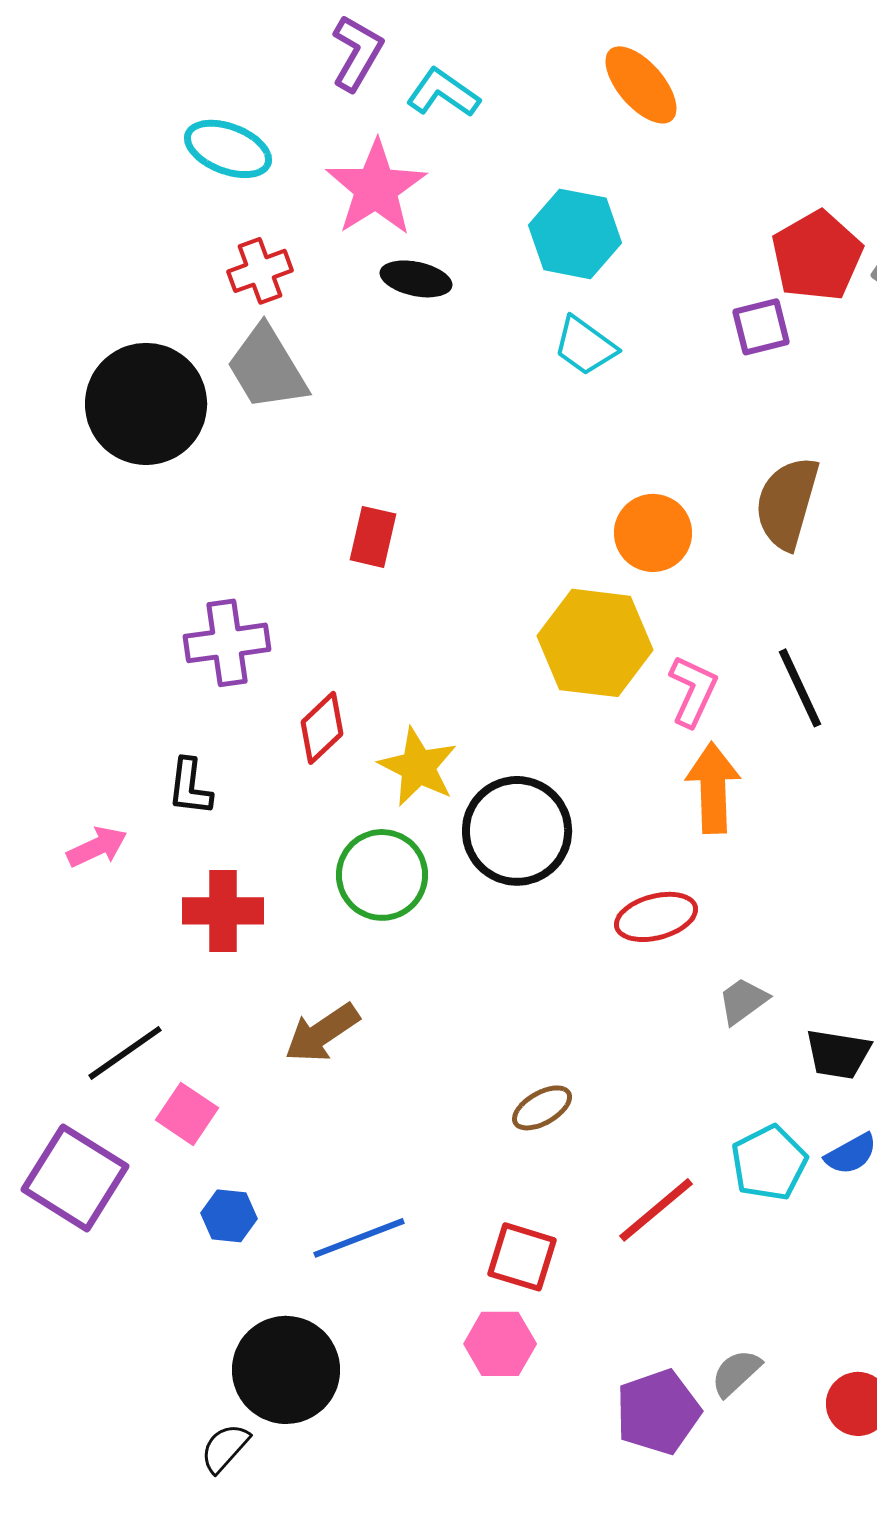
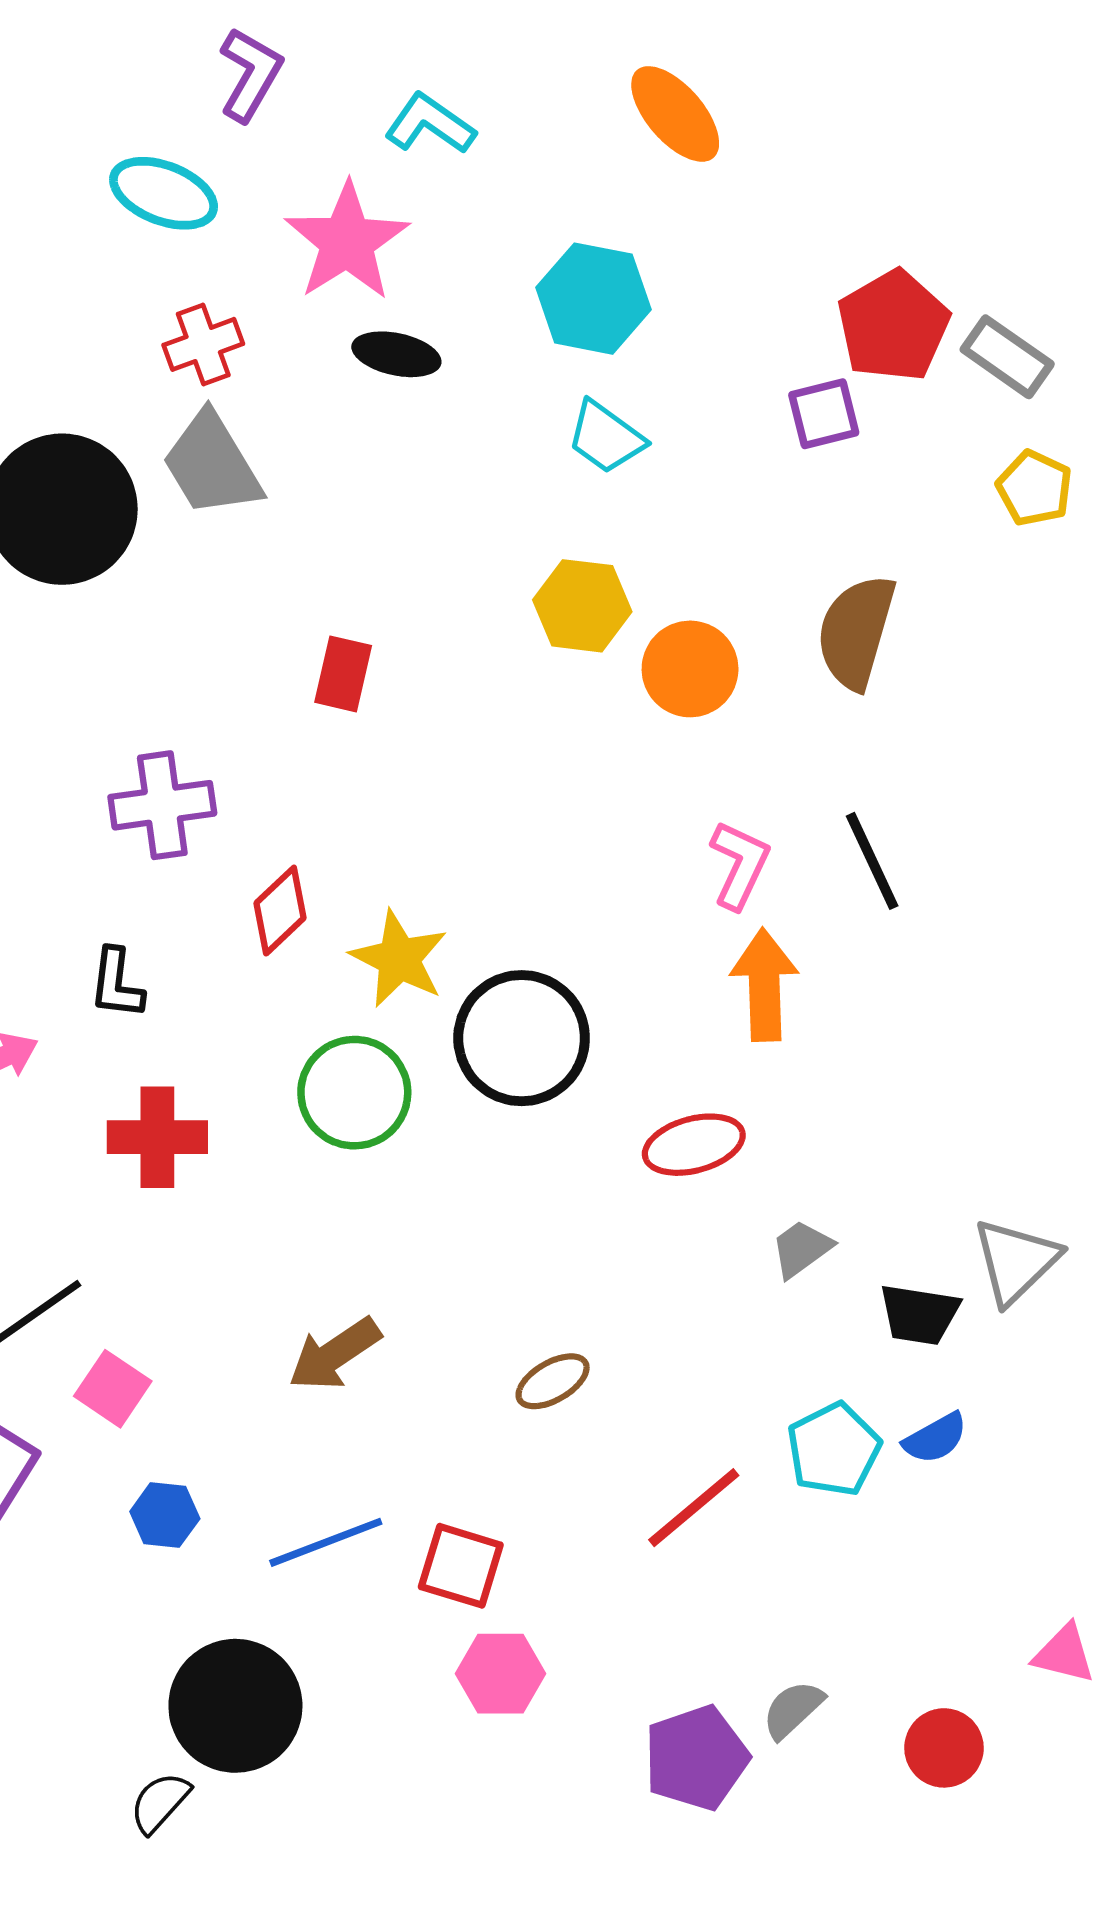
purple L-shape: (357, 53) -> (250, 74), moved
yellow hexagon: (595, 643) -> (582, 606), moved, size x0.7
brown arrow: (322, 1033) -> (335, 1354), moved
red square: (522, 1257) -> (461, 1566), moved

